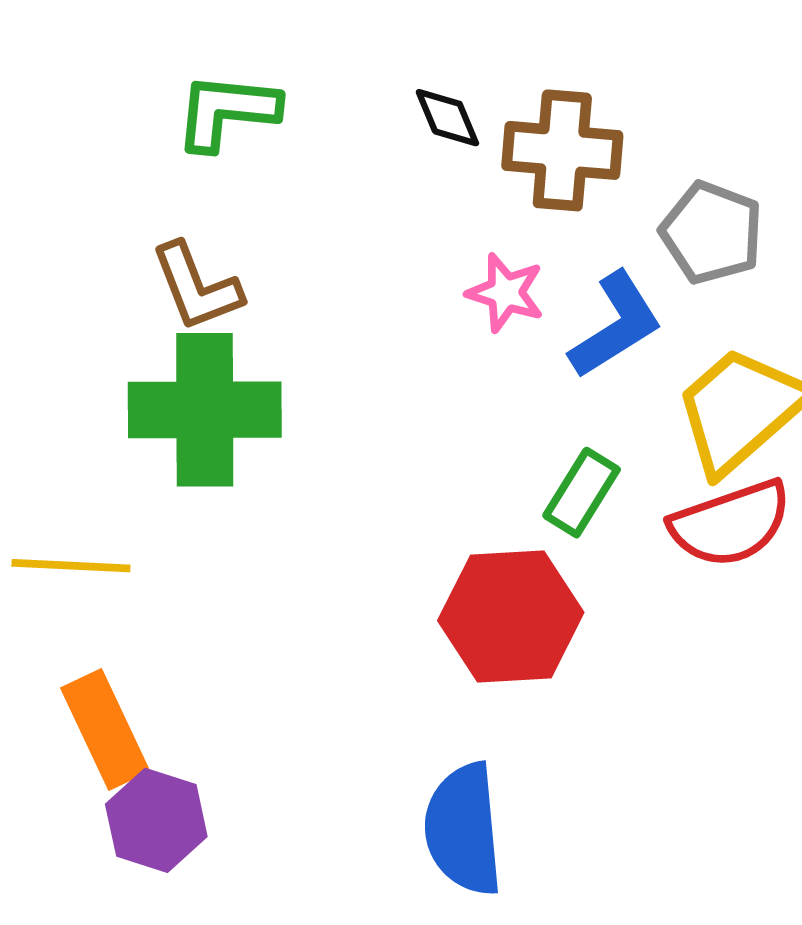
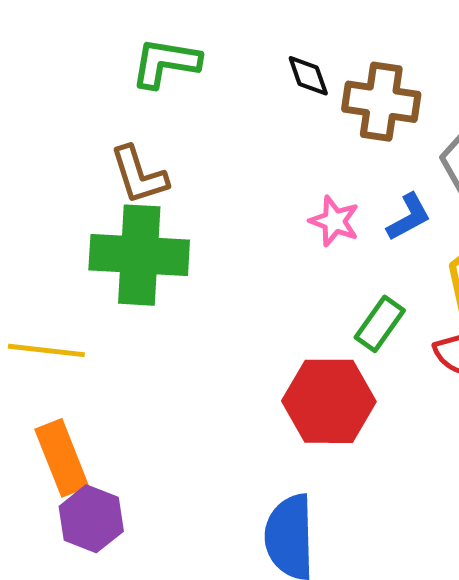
pink star: (505, 293) -> (334, 221), moved
blue L-shape: (616, 325) -> (409, 217), size x0.7

